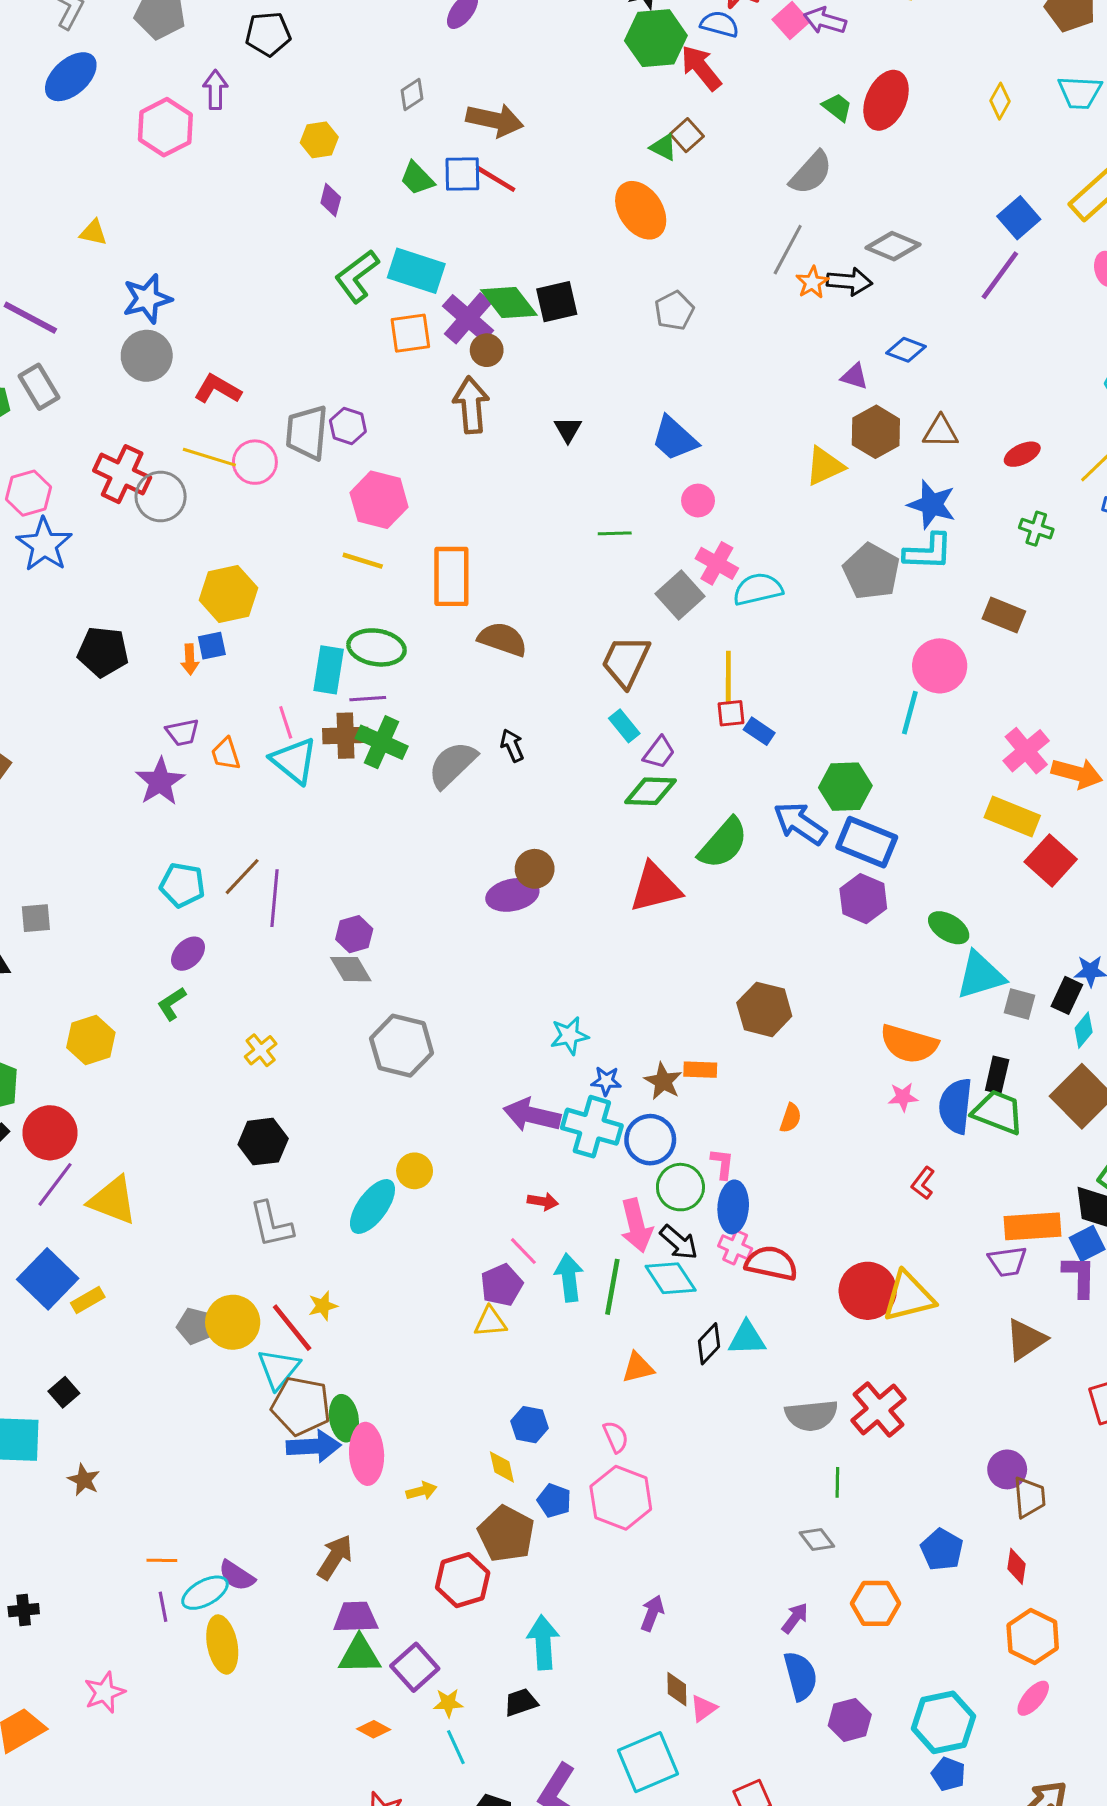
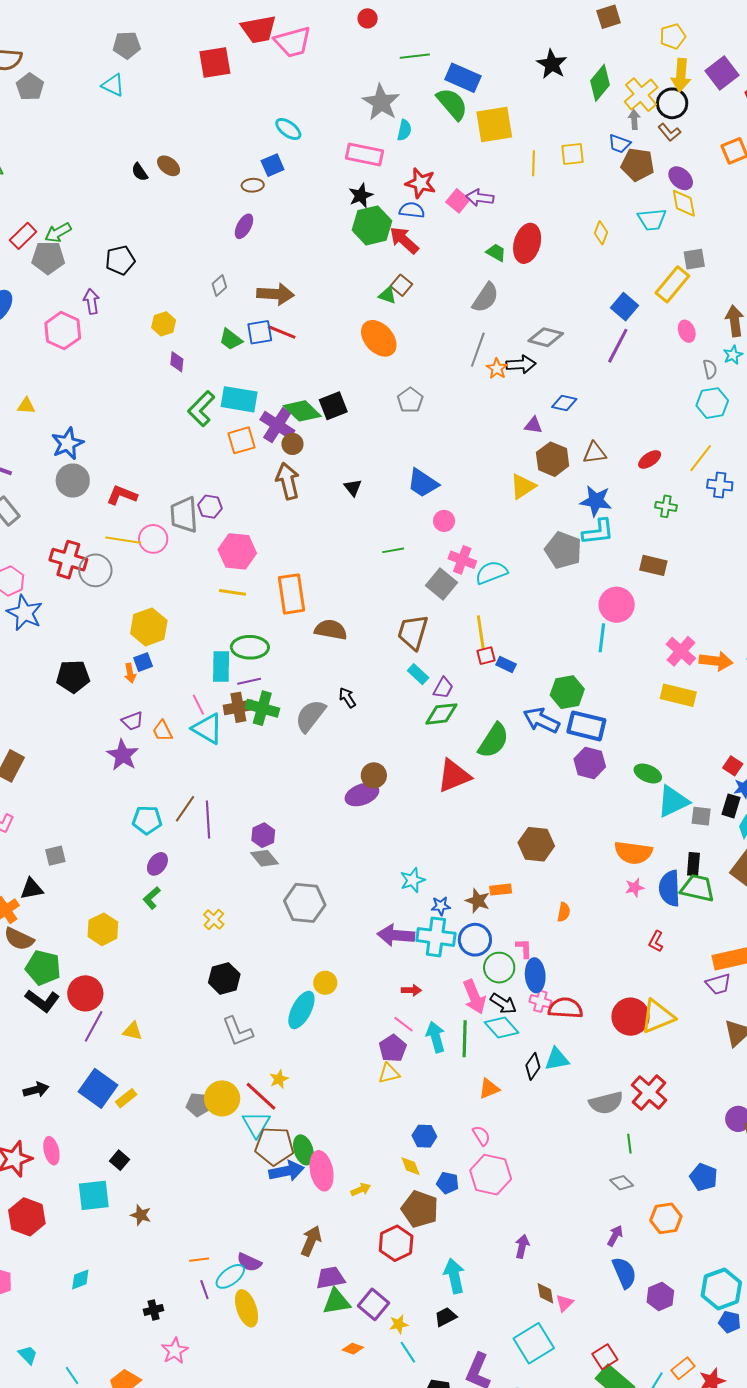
red square: (1051, 861) -> (733, 766), moved, size x0.6
yellow triangle: (113, 1200) -> (133, 1031), size x0.6
black cross: (24, 1610) -> (154, 1310), moved

